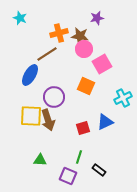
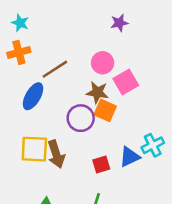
orange cross: (59, 33) -> (19, 52), moved
brown star: (80, 36) -> (97, 92), moved
purple circle: (54, 97) -> (81, 118), moved
cyan cross: (123, 98) -> (153, 145), moved

